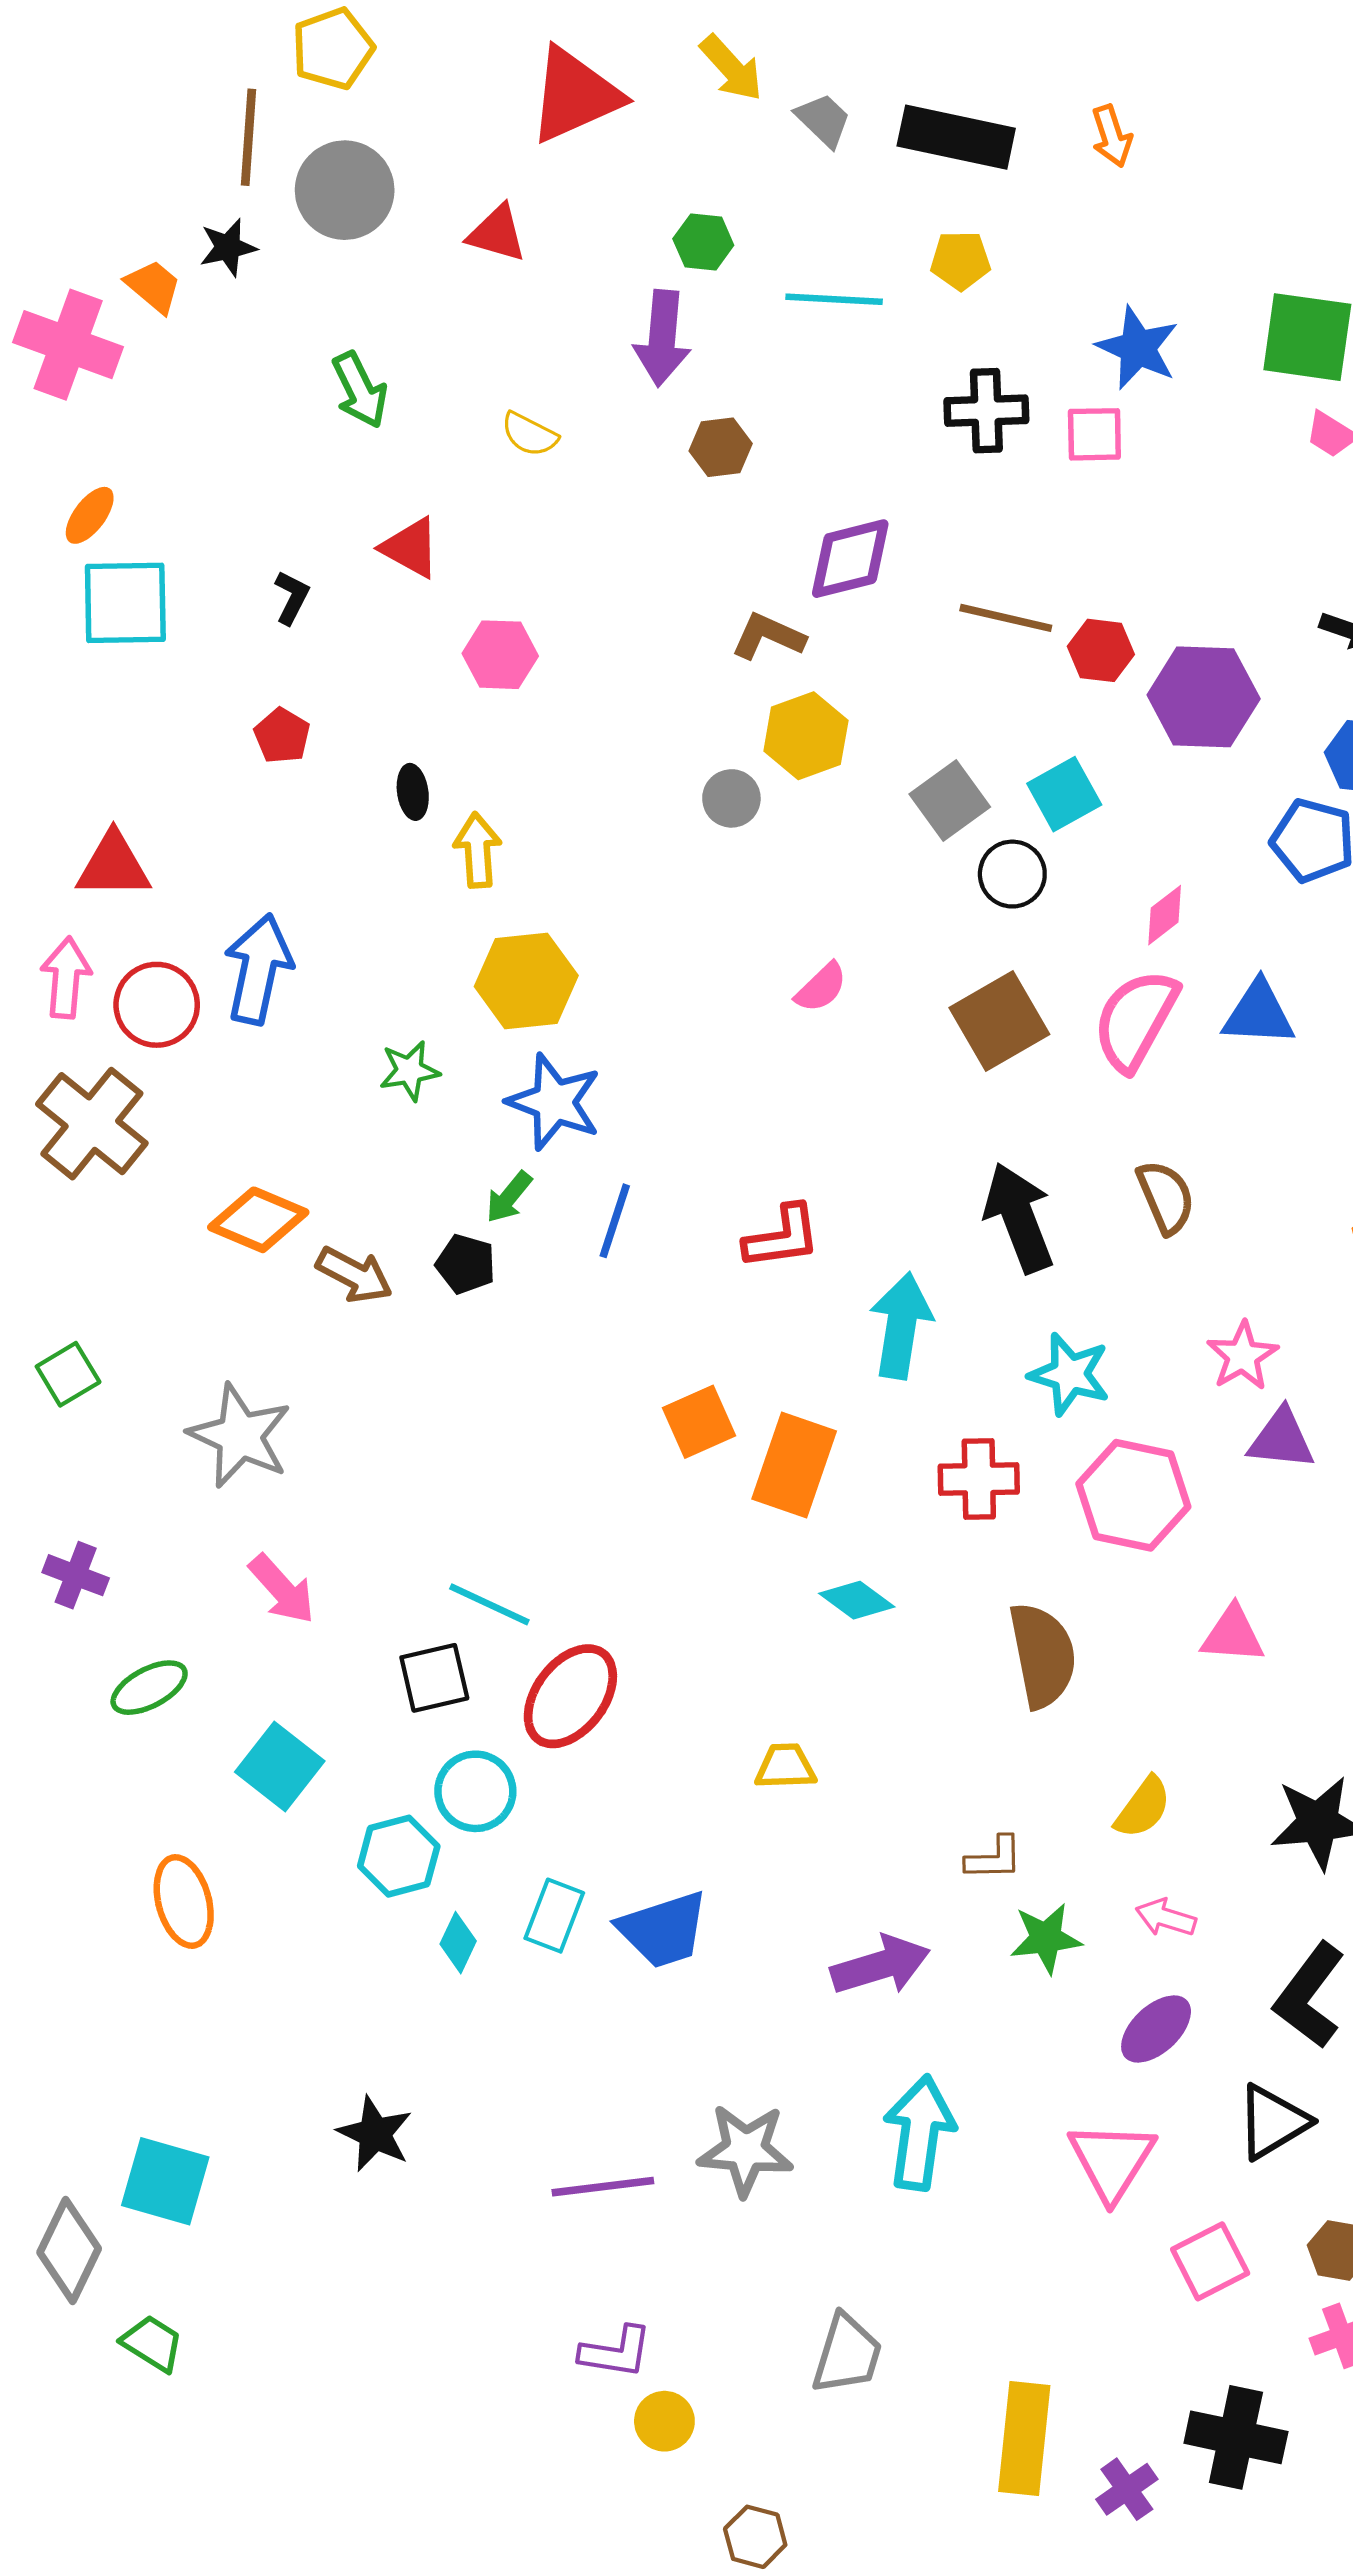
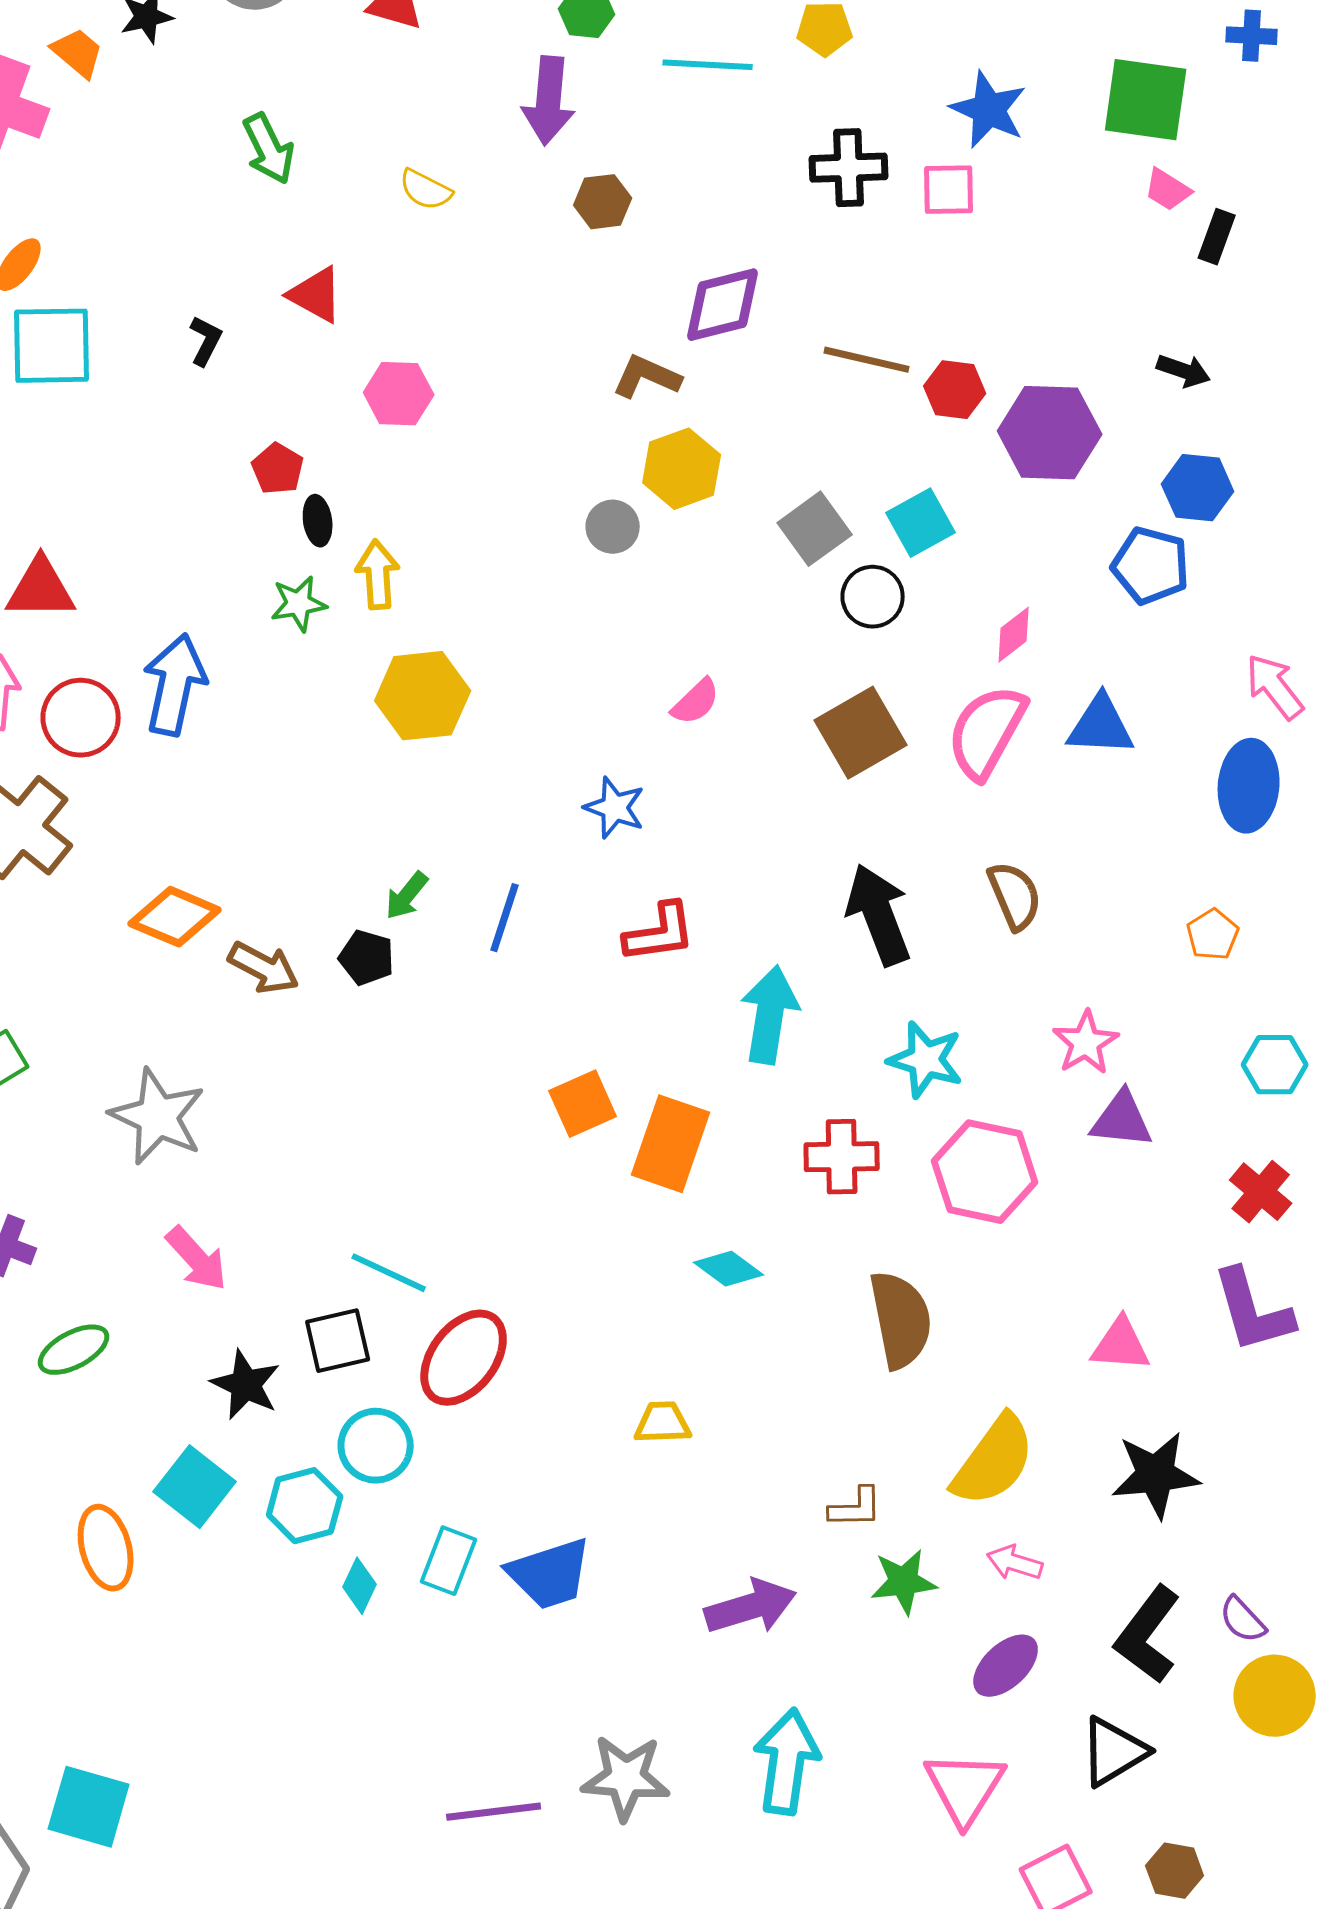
red pentagon: (282, 736) -> (278, 469), moved
green star: (409, 1071) -> (299, 604), moved
blue star: (554, 1102) -> (615, 808), moved, size x0.7
pink triangle: (1233, 1635) -> (1121, 1345), moved
cyan square: (280, 1766) -> (195, 1487), moved
yellow semicircle: (1143, 1808) -> (994, 1461), size x1.6
black star: (375, 2134) -> (246, 1385), moved

